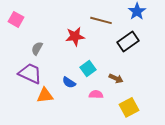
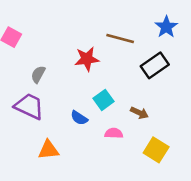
orange triangle: (45, 95) -> (48, 150), moved
yellow square: (129, 107) -> (156, 150), turned -30

